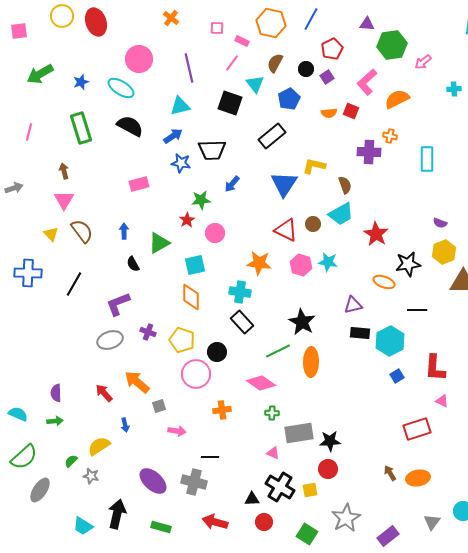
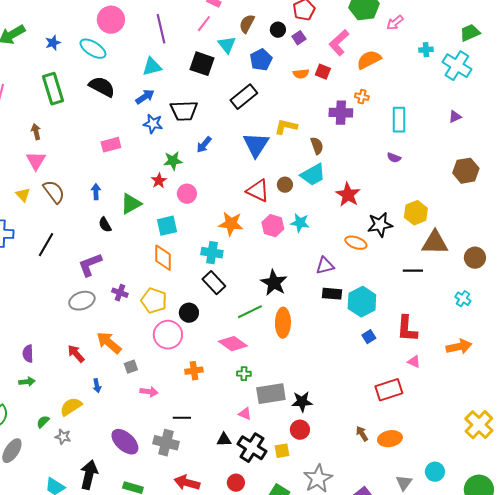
purple semicircle: (440, 223) -> (394, 158), moved
black line: (417, 310) -> (413, 271), moved
black triangle: (252, 499) -> (224, 440), moved

